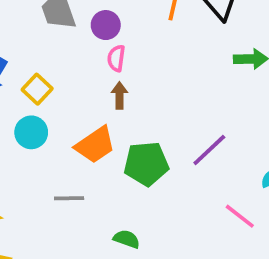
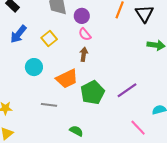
pink semicircle: (116, 58) -> (85, 34), turned -56
yellow square: (37, 89) -> (49, 38), moved
green pentagon: (146, 164) -> (93, 93), turned -30

